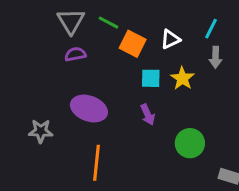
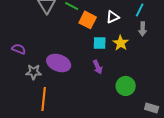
purple semicircle: (75, 54) -> (19, 49), moved, turned 32
gray star: (41, 131) -> (34, 72), moved
orange line: (96, 163) -> (44, 99), moved

